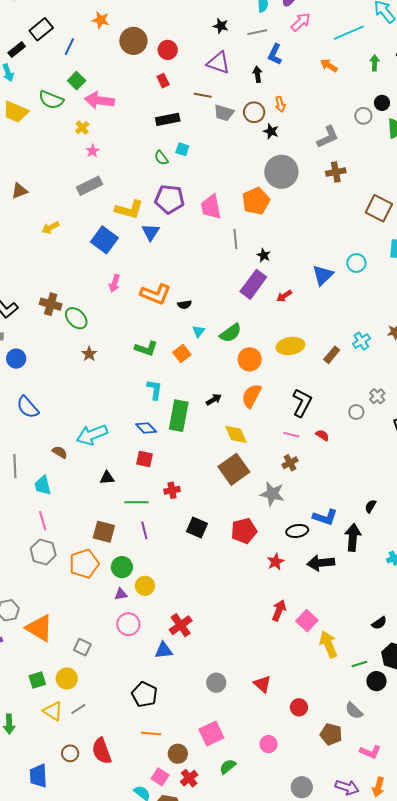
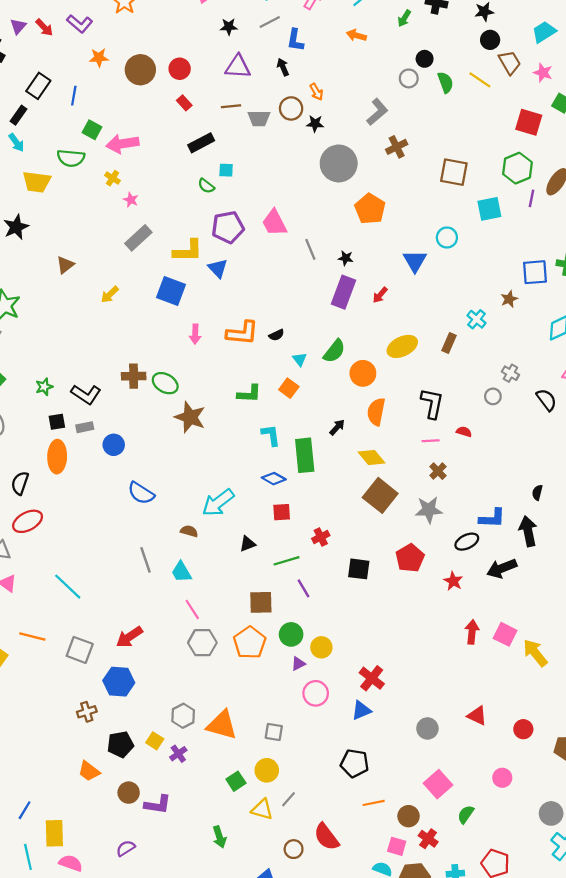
green arrow: (375, 63) -> (404, 18), turned -133
orange pentagon: (256, 201) -> (370, 209), moved
brown star: (89, 354) -> (190, 417), size x1.8

